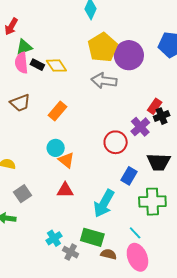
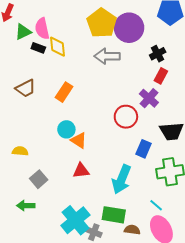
pink semicircle: (21, 63) -> (42, 29), moved
yellow diamond: (56, 66) -> (57, 47), turned 35
black cross: (162, 116) -> (158, 54), moved
cyan cross: (54, 238) -> (75, 220), size x1.8

